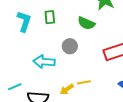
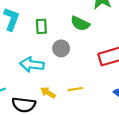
green rectangle: (50, 17) -> (41, 26), moved
yellow arrow: (67, 89) -> (48, 93), moved, turned 64

